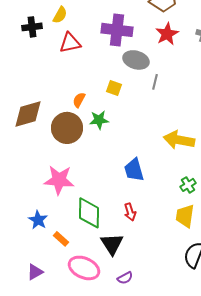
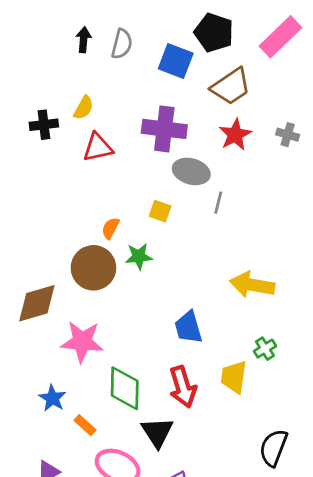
brown diamond: (28, 114) -> (37, 303), moved
red arrow: (130, 212) -> (183, 387), size x1.6
yellow trapezoid: (185, 216) -> (234, 377), moved

